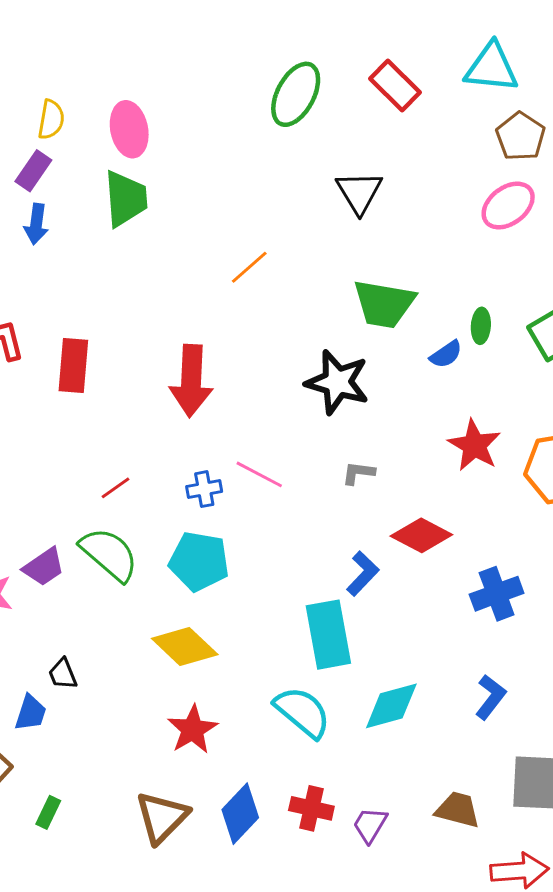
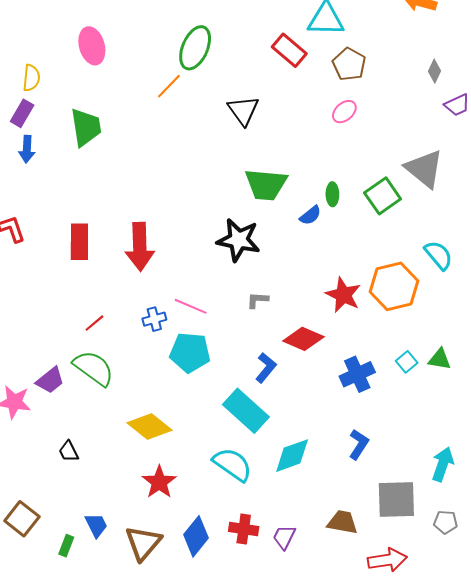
red rectangle: (395, 85) -> (289, 50), moved
pink ellipse: (129, 129) -> (92, 46), moved
pink ellipse: (508, 206) -> (344, 112), size x0.7
orange line: (249, 267) -> (169, 86), moved
red rectangle: (73, 365) -> (79, 242), moved
red star: (474, 445) -> (343, 295), moved
cyan pentagon: (199, 561) -> (190, 352), moved
cyan rectangle: (328, 635) -> (246, 411), turned -33
blue trapezoid: (31, 713) -> (96, 525), moved, turned -40

